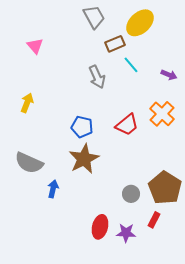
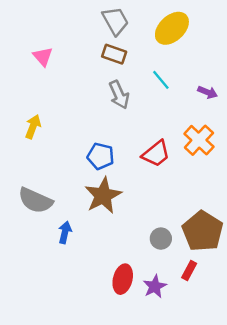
brown rectangle: (115, 44) -> (114, 54), moved, turned 42
purple star: (126, 233) -> (155, 286), turned -30

